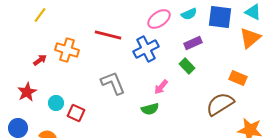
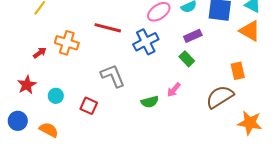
orange triangle: (250, 38) -> (250, 31), turned -50
orange rectangle: (238, 78) -> (238, 71), turned 54
pink arrow: (161, 87) -> (174, 90), moved
red square: (76, 113) -> (89, 106), moved

